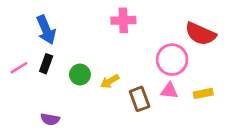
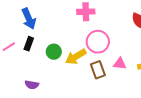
pink circle: (172, 60) -> (98, 42), moved
yellow arrow: (110, 81) -> (76, 57), size x1.5

